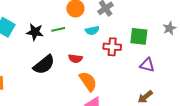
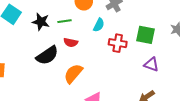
cyan semicircle: (92, 31) -> (99, 25), turned -56
red semicircle: (75, 59) -> (71, 42), moved
orange semicircle: (88, 81) -> (73, 74), moved, turned -110

